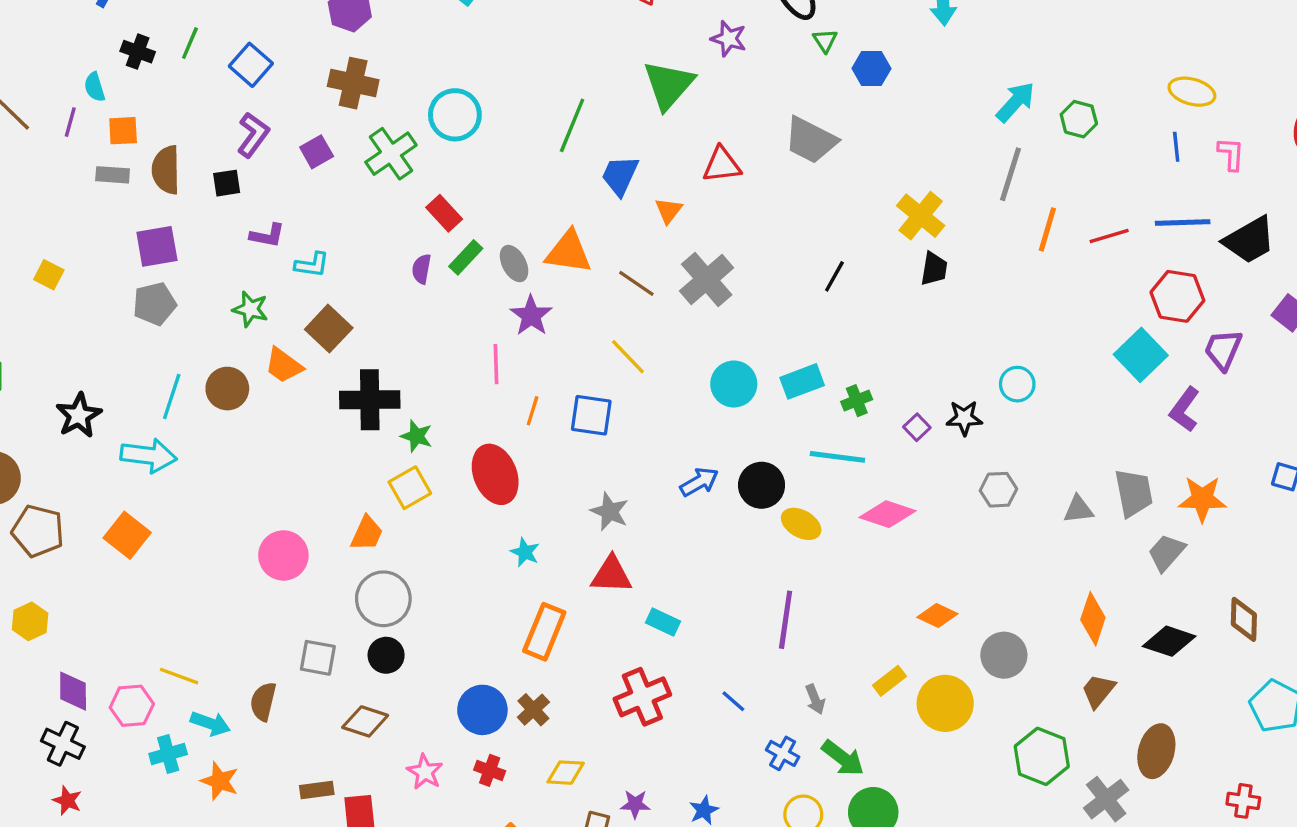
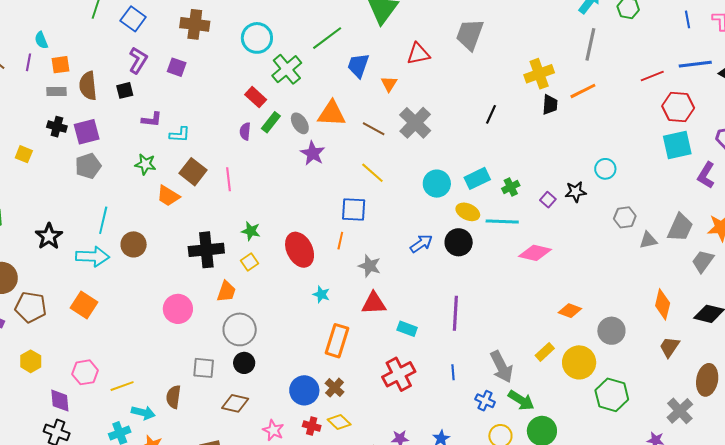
black cross: (138, 52) -> (57, 127), moved
green line: (572, 125) -> (327, 38), turned 36
gray trapezoid: (811, 140) -> (470, 35), turned 88
purple square: (317, 152) -> (177, 67), turned -36
green cross: (391, 154) -> (287, 69), moved
yellow cross: (921, 216) -> (539, 74), turned 36
orange line: (1047, 229) -> (583, 91), moved, turned 52
red hexagon: (1177, 296) -> (678, 107), moved
cyan square: (1141, 355) -> (677, 145), turned 36
pink line: (496, 364) -> (229, 179), moved
brown circle: (227, 389) -> (134, 244), moved
black cross: (370, 400) -> (206, 250), moved
orange line: (533, 411) -> (340, 241), moved
yellow square: (410, 488) -> (250, 262), size x0.7
gray hexagon: (998, 490) -> (625, 217), moved
gray trapezoid: (1134, 493) -> (680, 227), turned 40
yellow ellipse: (801, 524) -> (468, 212), moved
purple line: (786, 620) -> (455, 313), moved
yellow line: (179, 676) -> (122, 386), turned -35
gray arrow: (815, 699) -> (502, 367), size x1.8
blue line: (733, 701) -> (453, 372), turned 49
pink hexagon: (132, 706) -> (85, 372), moved
green hexagon: (1042, 756) -> (612, 395), moved
yellow diamond: (566, 773) -> (339, 422), moved, turned 45

